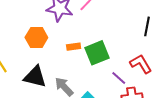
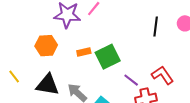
red L-shape: (141, 64) -> (162, 75), moved

